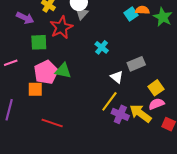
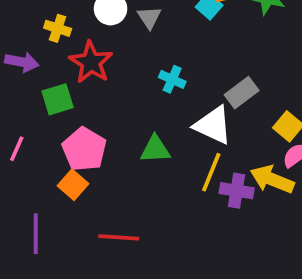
gray triangle: (82, 13) -> (149, 17), moved
pink line: (11, 63) -> (17, 149), turned -32
green triangle: (63, 71) -> (155, 149), moved
white triangle: (117, 77) -> (213, 125), size x1.6
orange square: (35, 89) -> (73, 185), turned -35

